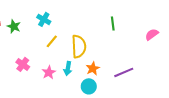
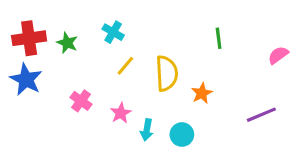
cyan arrow: (68, 68) -> (147, 130), moved
orange star: (93, 68) -> (202, 93), moved
purple line: (124, 72) -> (261, 115), moved

